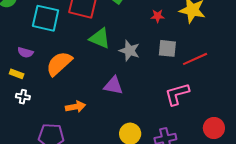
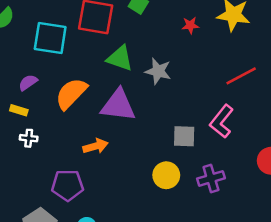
gray square: (167, 48) -> (184, 136), moved
purple semicircle: (25, 52) -> (28, 83), turned 133
purple triangle: (113, 86) -> (118, 105), moved, size x1.4
pink L-shape: (177, 94) -> (221, 121), turned -32

